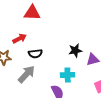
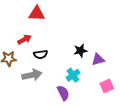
gray arrow: (26, 74) -> (32, 75), turned 36
cyan cross: (68, 75) -> (73, 75), turned -32

